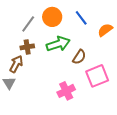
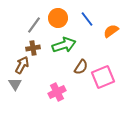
brown semicircle: (79, 57) -> (81, 67), moved
pink cross: (66, 91) -> (57, 92), moved

